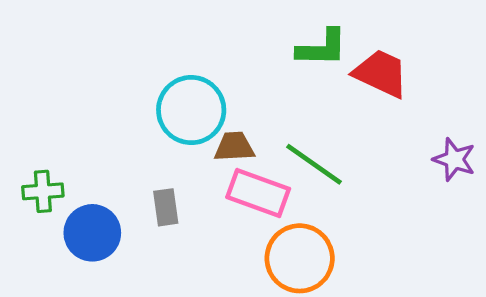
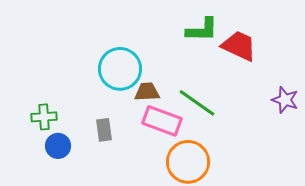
green cross: (43, 191) -> (44, 117), moved
blue circle: (92, 233) -> (58, 146), size x0.7

